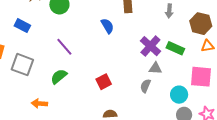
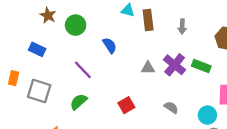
gray arrow: (169, 11) -> (182, 26), moved
blue semicircle: (107, 26) -> (110, 45), moved
gray triangle: (155, 68) -> (148, 68), moved
gray semicircle: (145, 86) -> (171, 107), turned 104

